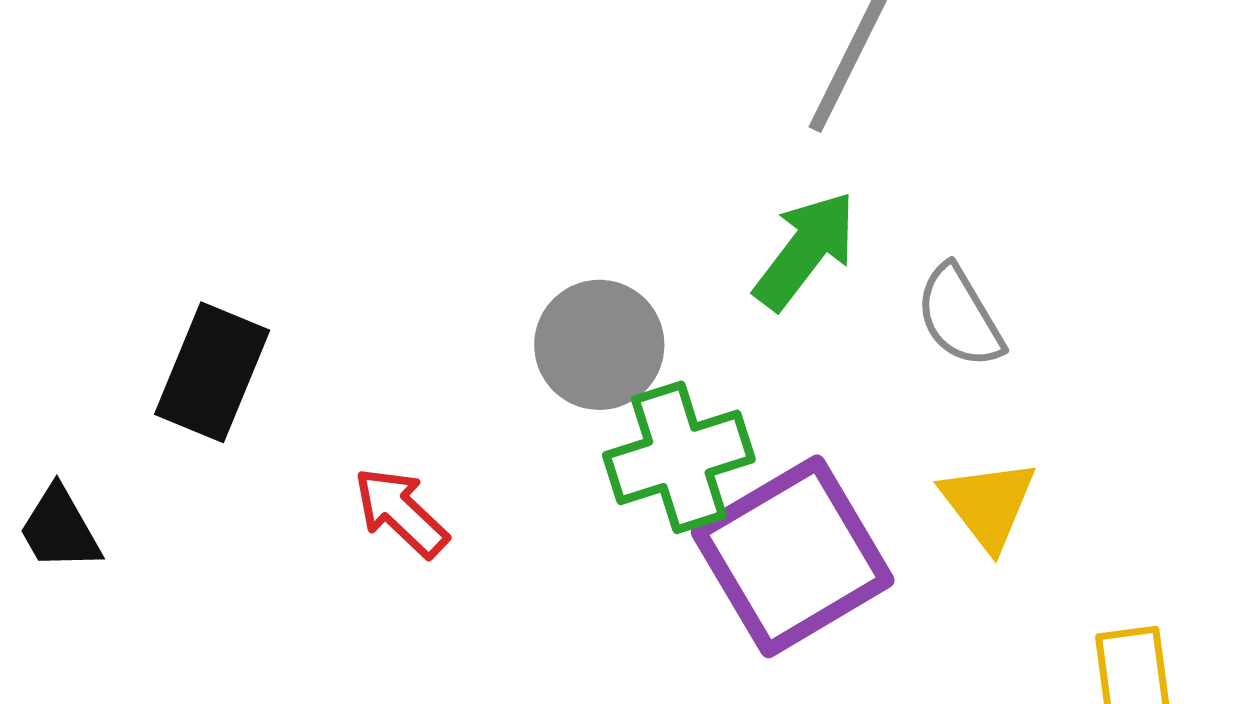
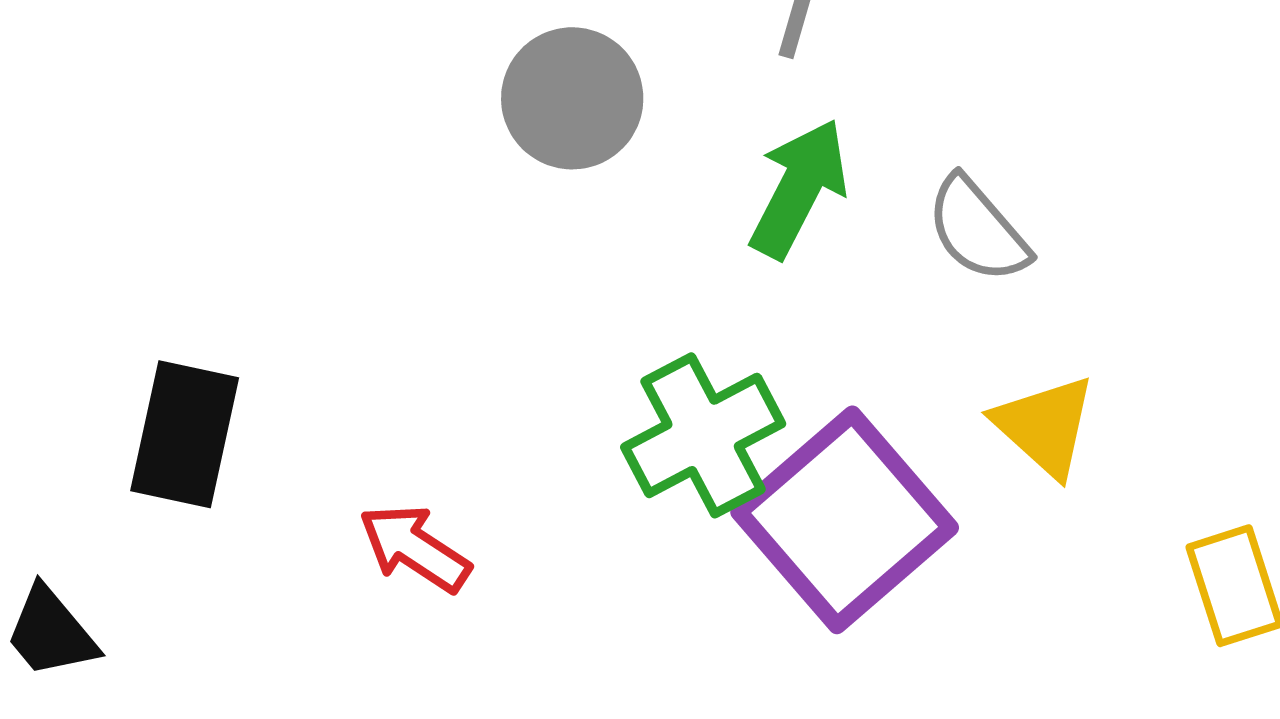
gray circle: (599, 345) -> (572, 98), moved

